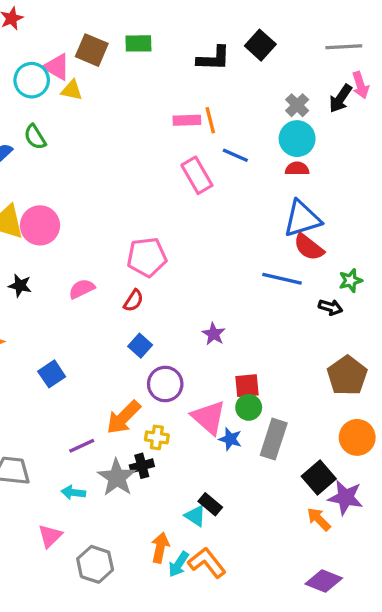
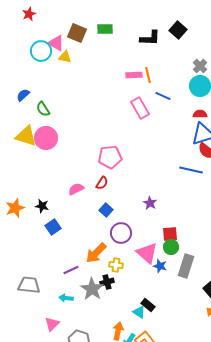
green semicircle: (35, 137) -> (43, 109), moved
red semicircle: (297, 169) -> (200, 114), moved
black star: (20, 285) -> (42, 206), moved
pink semicircle: (82, 289) -> (76, 189), moved

